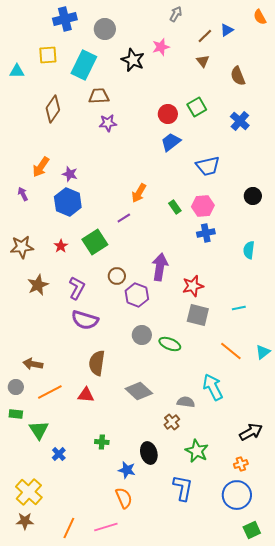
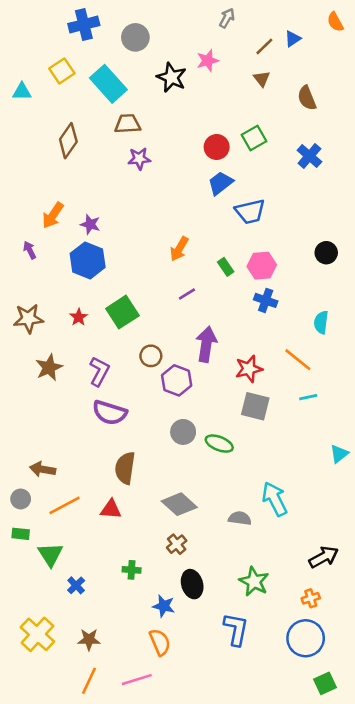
yellow square: (48, 55) -> (62, 71), turned -30
cyan rectangle: (84, 65) -> (108, 84), turned -68
blue trapezoid: (208, 166) -> (250, 211), moved
purple line: (124, 218) -> (187, 294), moved
blue cross: (206, 233) -> (266, 300), turned 30
orange line: (231, 351) -> (298, 360), moved
brown cross: (172, 422) -> (177, 544), moved
brown star: (25, 521) -> (89, 640), moved

